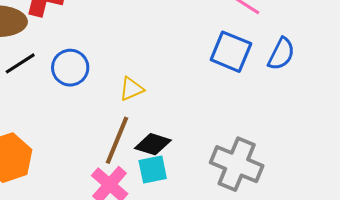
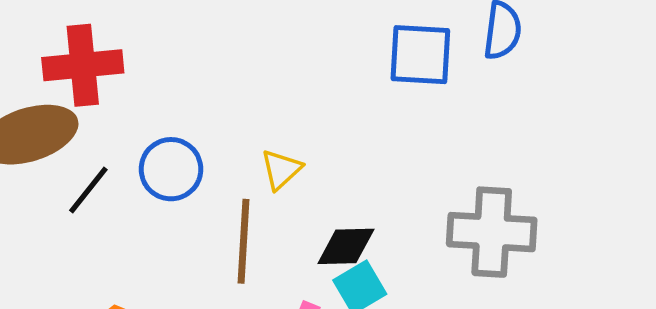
brown line: (117, 140) -> (243, 241), moved

